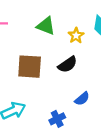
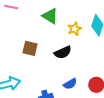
brown square: (30, 67) -> (30, 48), size x0.7

